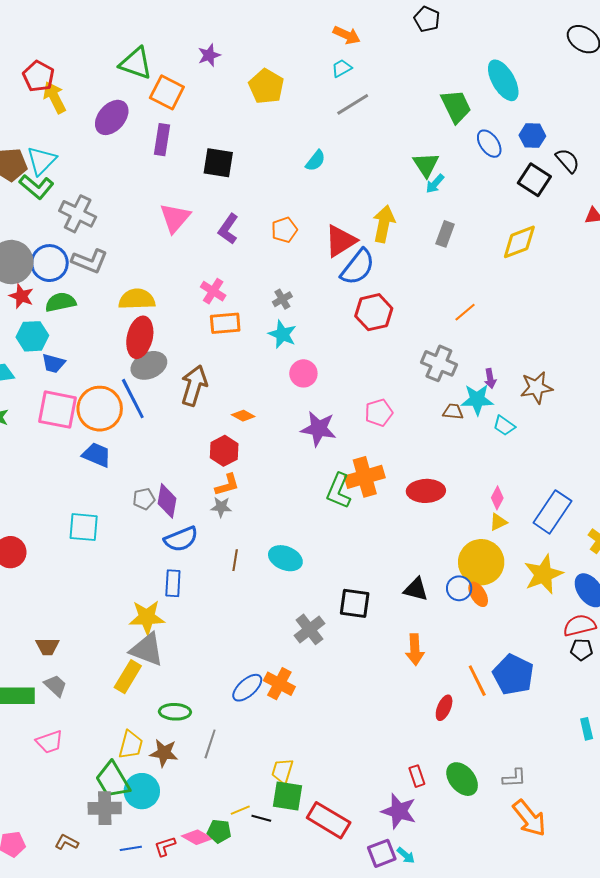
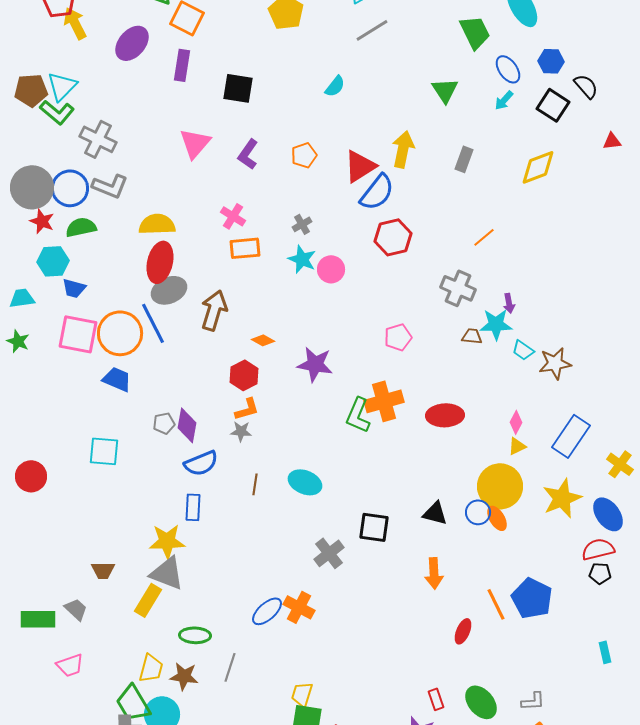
cyan arrow: (435, 184) -> (504, 100), moved
pink circle: (303, 373) -> (331, 269), moved
brown star: (536, 388) -> (555, 363), moved
purple star: (319, 429) -> (315, 364), moved
brown trapezoid: (47, 647) -> (103, 570), moved

